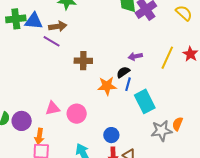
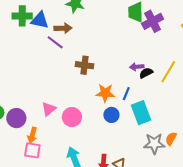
black semicircle: (123, 72) -> (146, 73), moved
pink triangle: (53, 108) -> (49, 109), turned -35
blue circle: (111, 135) -> (111, 115), moved

